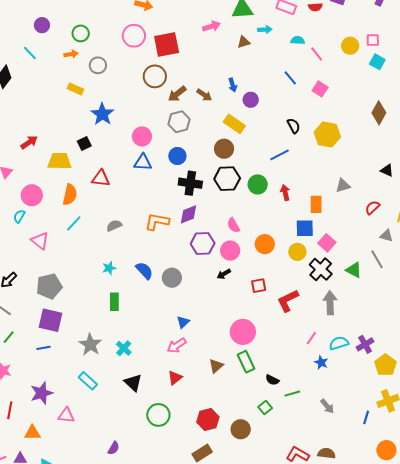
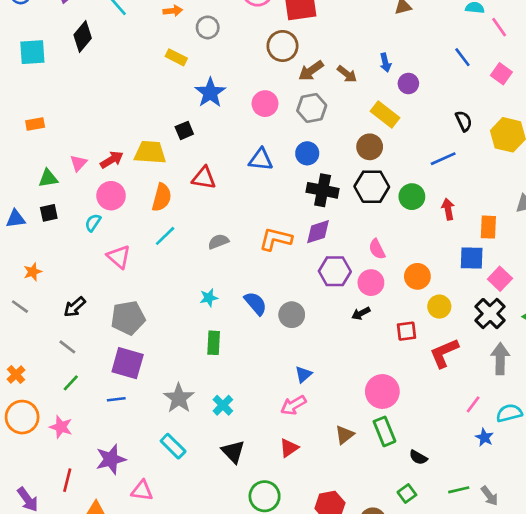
pink circle: (142, 136) -> (265, 104), moved
red arrow: (29, 142) -> (112, 160), moved
yellow circle: (297, 252) -> (439, 307), moved
green line: (292, 394) -> (459, 490), moved

